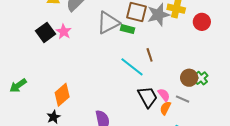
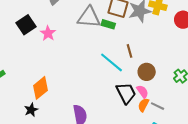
gray triangle: (108, 23) -> (89, 17), turned 30
pink star: (64, 32) -> (48, 33), moved
brown circle: (189, 78) -> (147, 72), moved
gray line: (183, 99) -> (158, 106), moved

